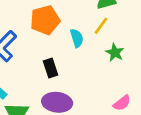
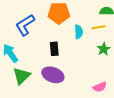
yellow line: (101, 26) -> (98, 27), turned 32

